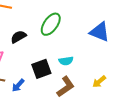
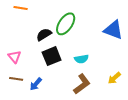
black semicircle: (19, 37) -> (44, 35), moved
black square: (41, 69) -> (52, 56), moved

